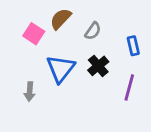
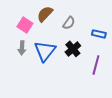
blue rectangle: (133, 46) -> (99, 34), turned -64
gray arrow: (30, 92) -> (22, 48), moved

